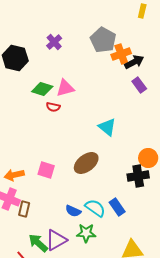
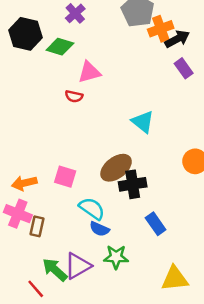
green diamond: (42, 89) -> (60, 47), moved
black cross: (138, 176) -> (133, 184), moved
cyan semicircle: (95, 208) -> (92, 209), moved

